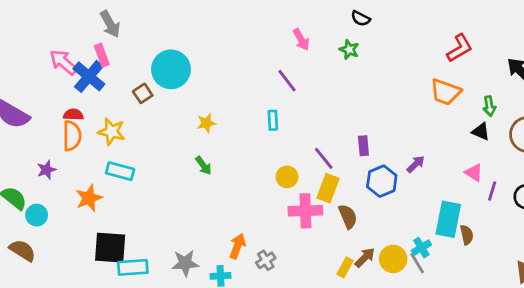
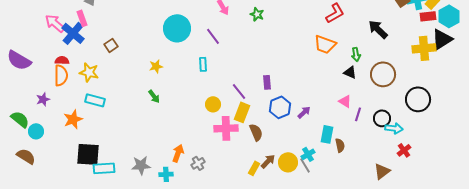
cyan circle: (171, 69) -> (177, 28), moved
purple arrow: (416, 164) -> (304, 112), moved
cyan rectangle: (448, 219) -> (327, 134), size x0.7

